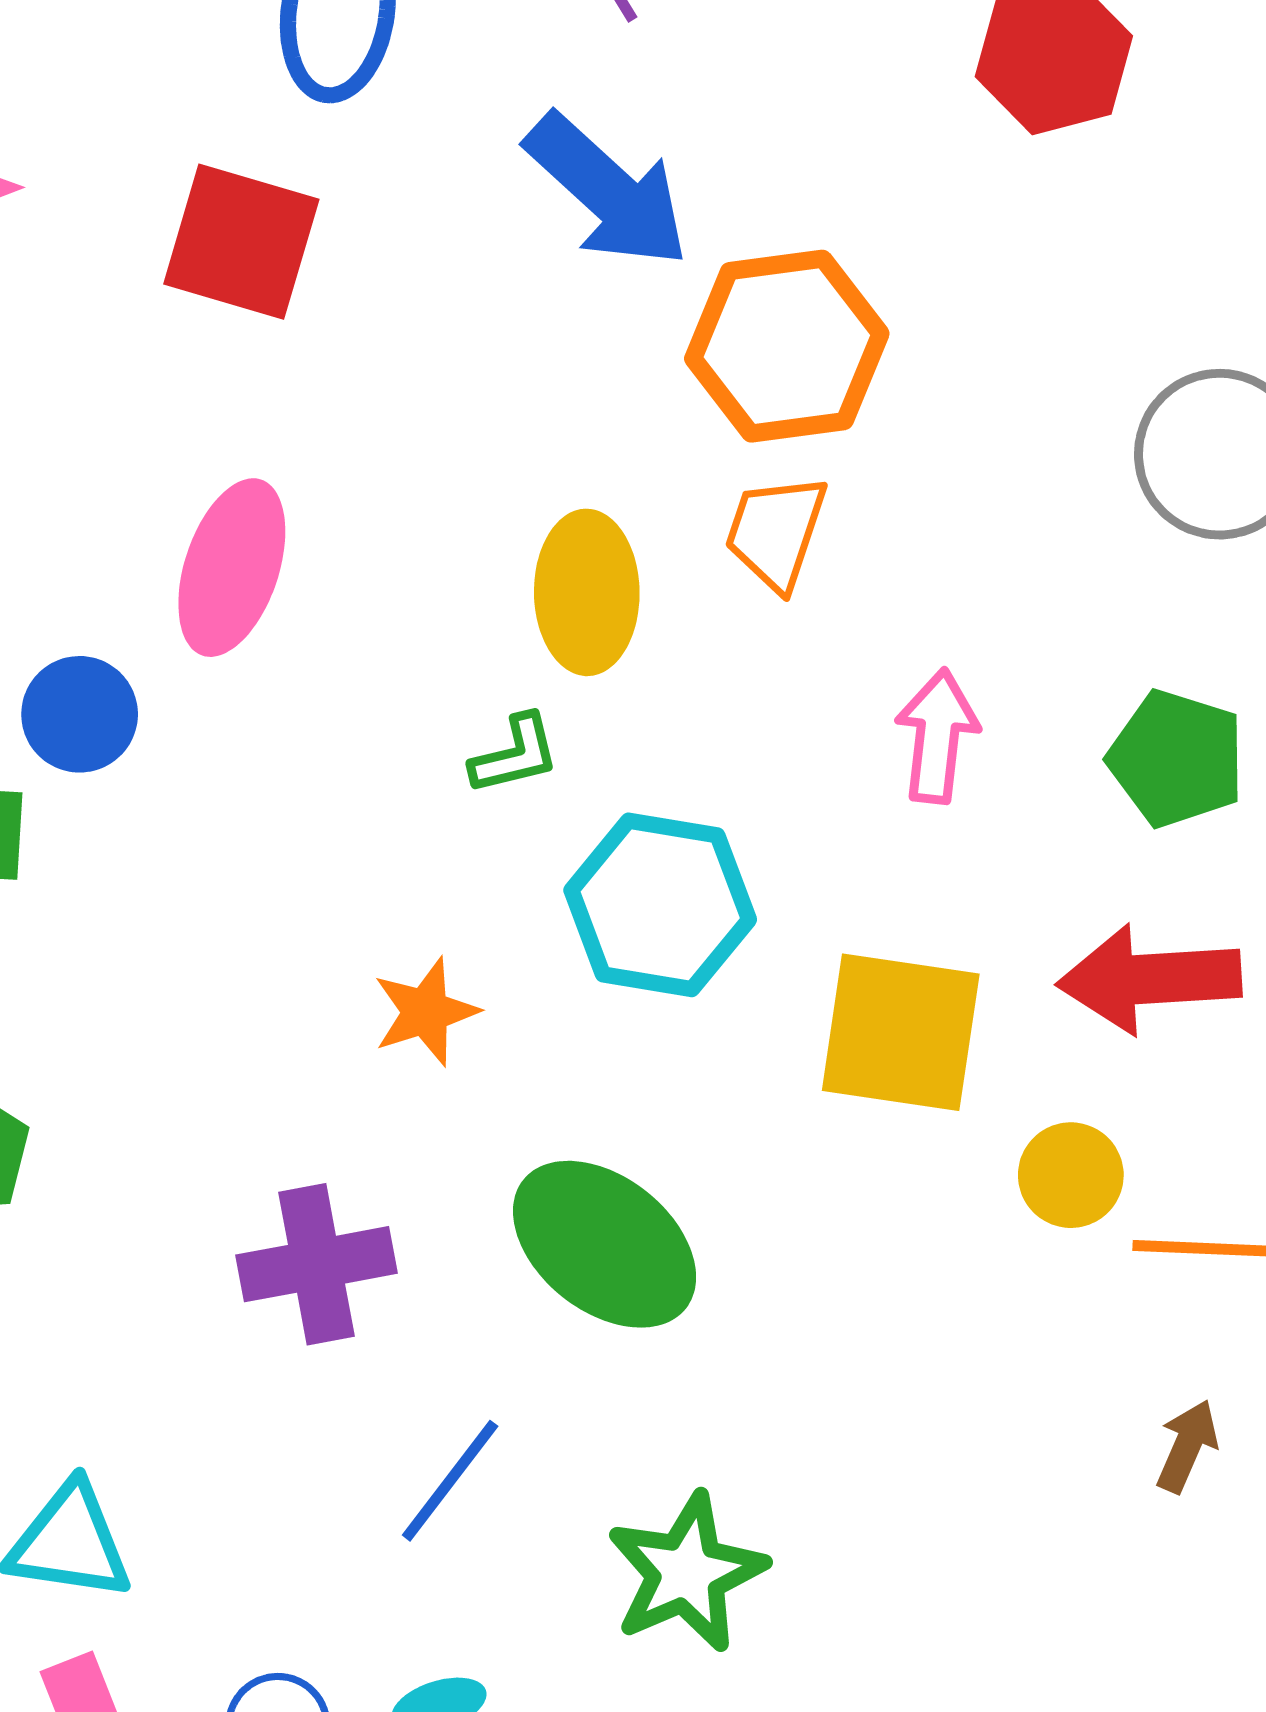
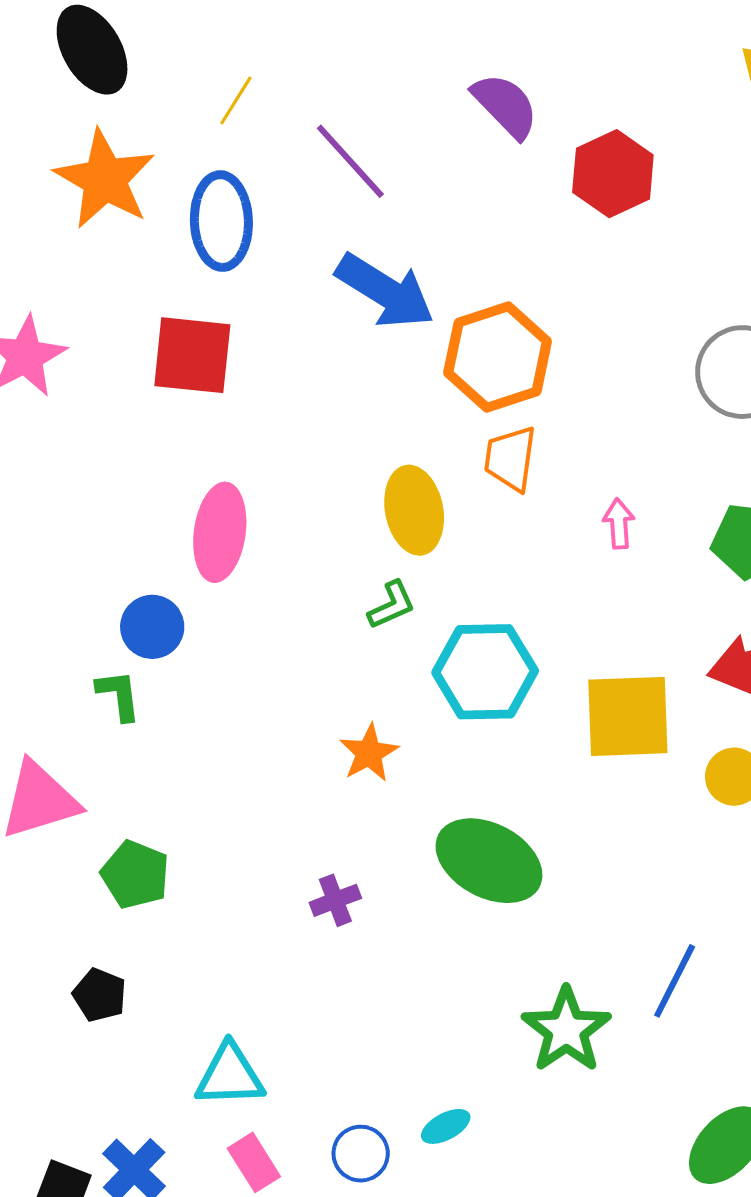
pink arrow: (937, 736) -> (619, 524), moved, size x0.7
purple cross: (317, 1264) -> (335, 900), size x0.6
blue line: (450, 1481) -> (675, 981), moved

